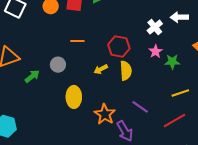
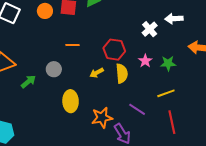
pink star: (156, 51) -> (145, 61), moved
yellow line: (180, 93) -> (166, 93), moved
orange star: (105, 114) -> (102, 118), turned 30
red line: (175, 121) -> (172, 122), turned -70

